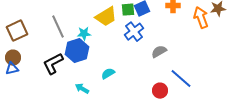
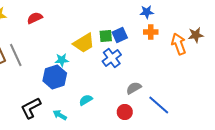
gray line: (58, 27) -> (16, 55), moved
gray semicircle: (159, 52) -> (134, 88), moved
black L-shape: (53, 64) -> (31, 108), moved
red circle: (160, 91) -> (125, 112), moved

